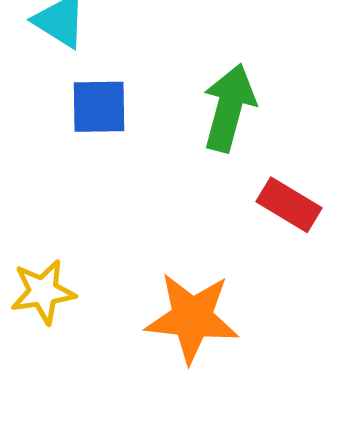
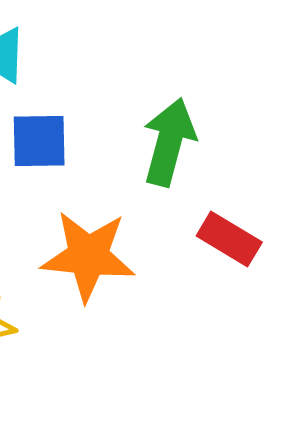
orange star: (192, 318) -> (88, 256), moved

